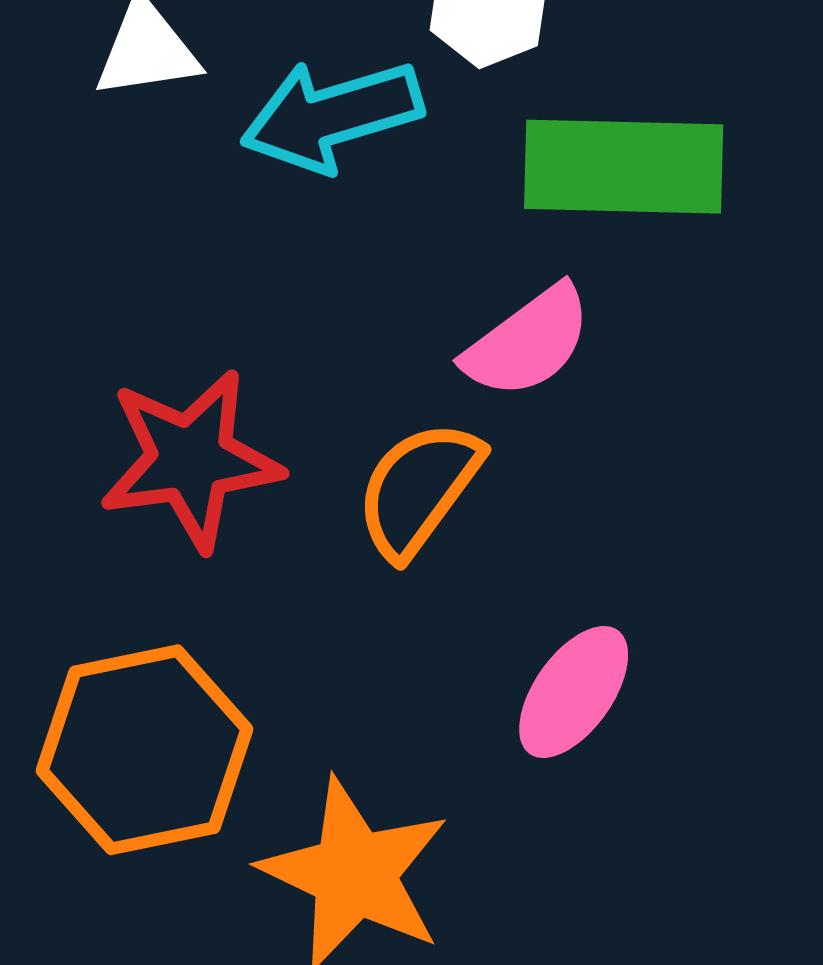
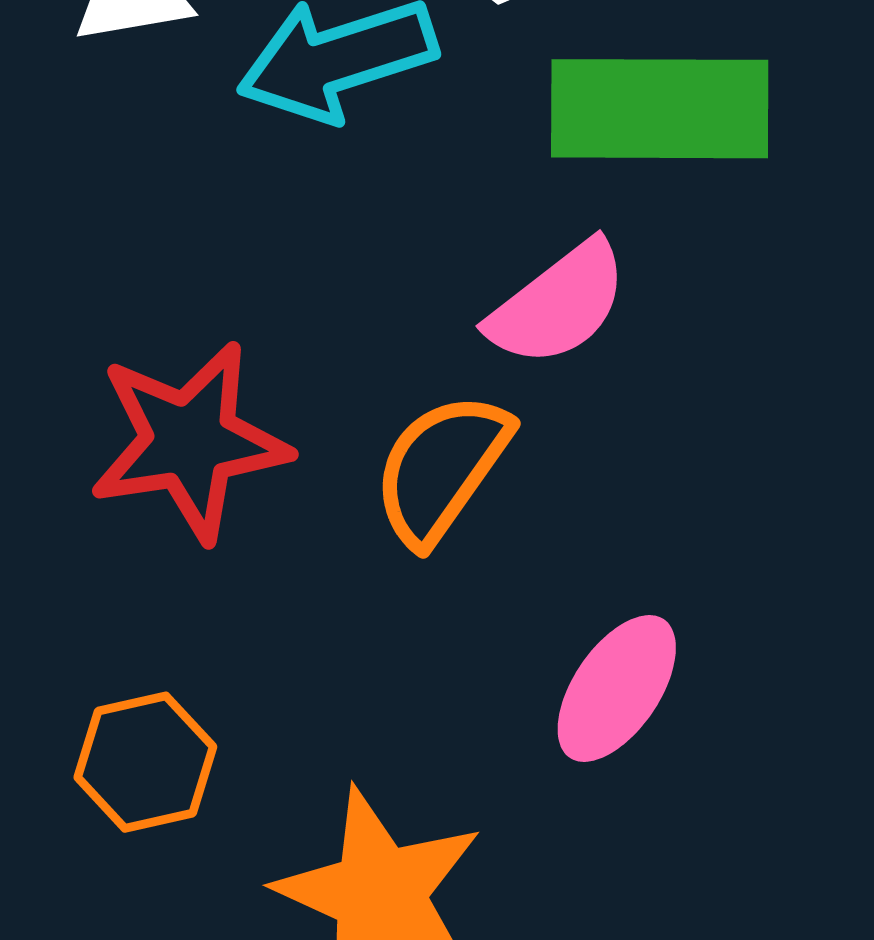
orange hexagon: (144, 750) -> (145, 762), size x0.6

